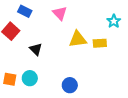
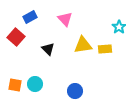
blue rectangle: (25, 11) -> (30, 17), turned -56
black triangle: (36, 49) -> (48, 49), moved

